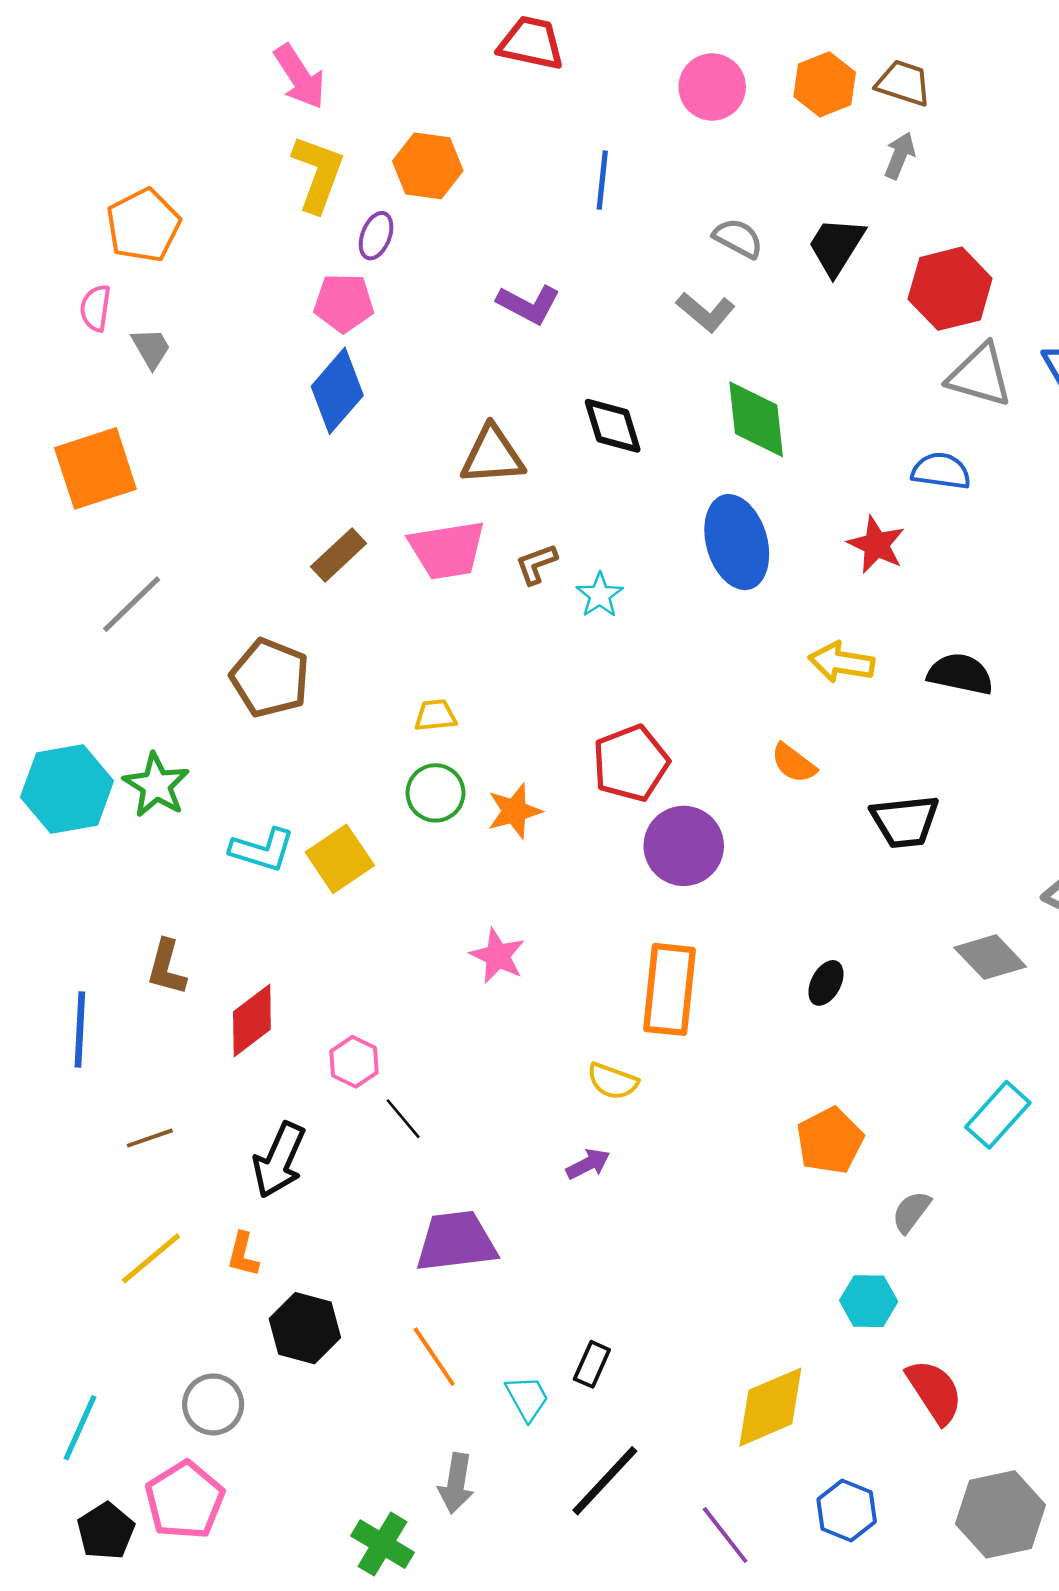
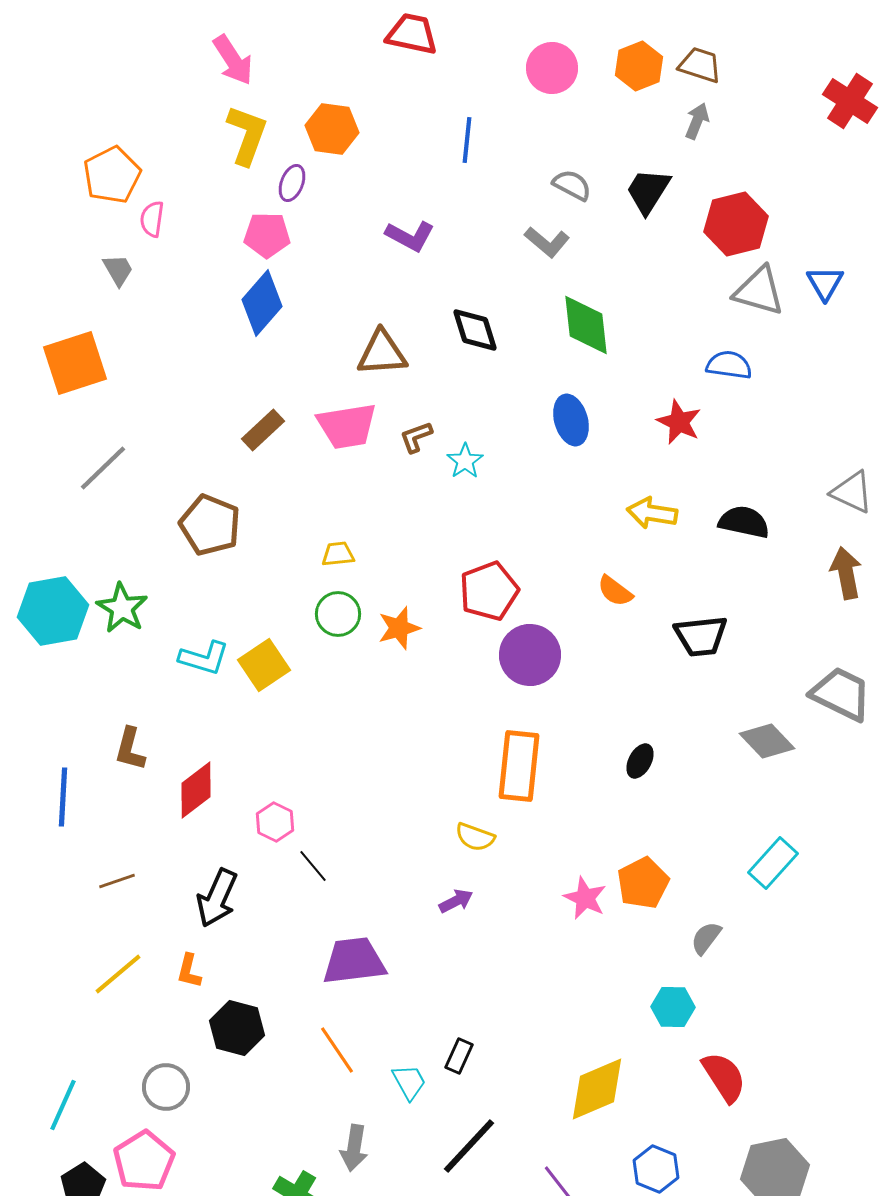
pink semicircle: (95, 308) -> (152, 219), moved
blue ellipse: (737, 542) -> (571, 420), size x0.7
pink star: (498, 956) -> (585, 898), moved

